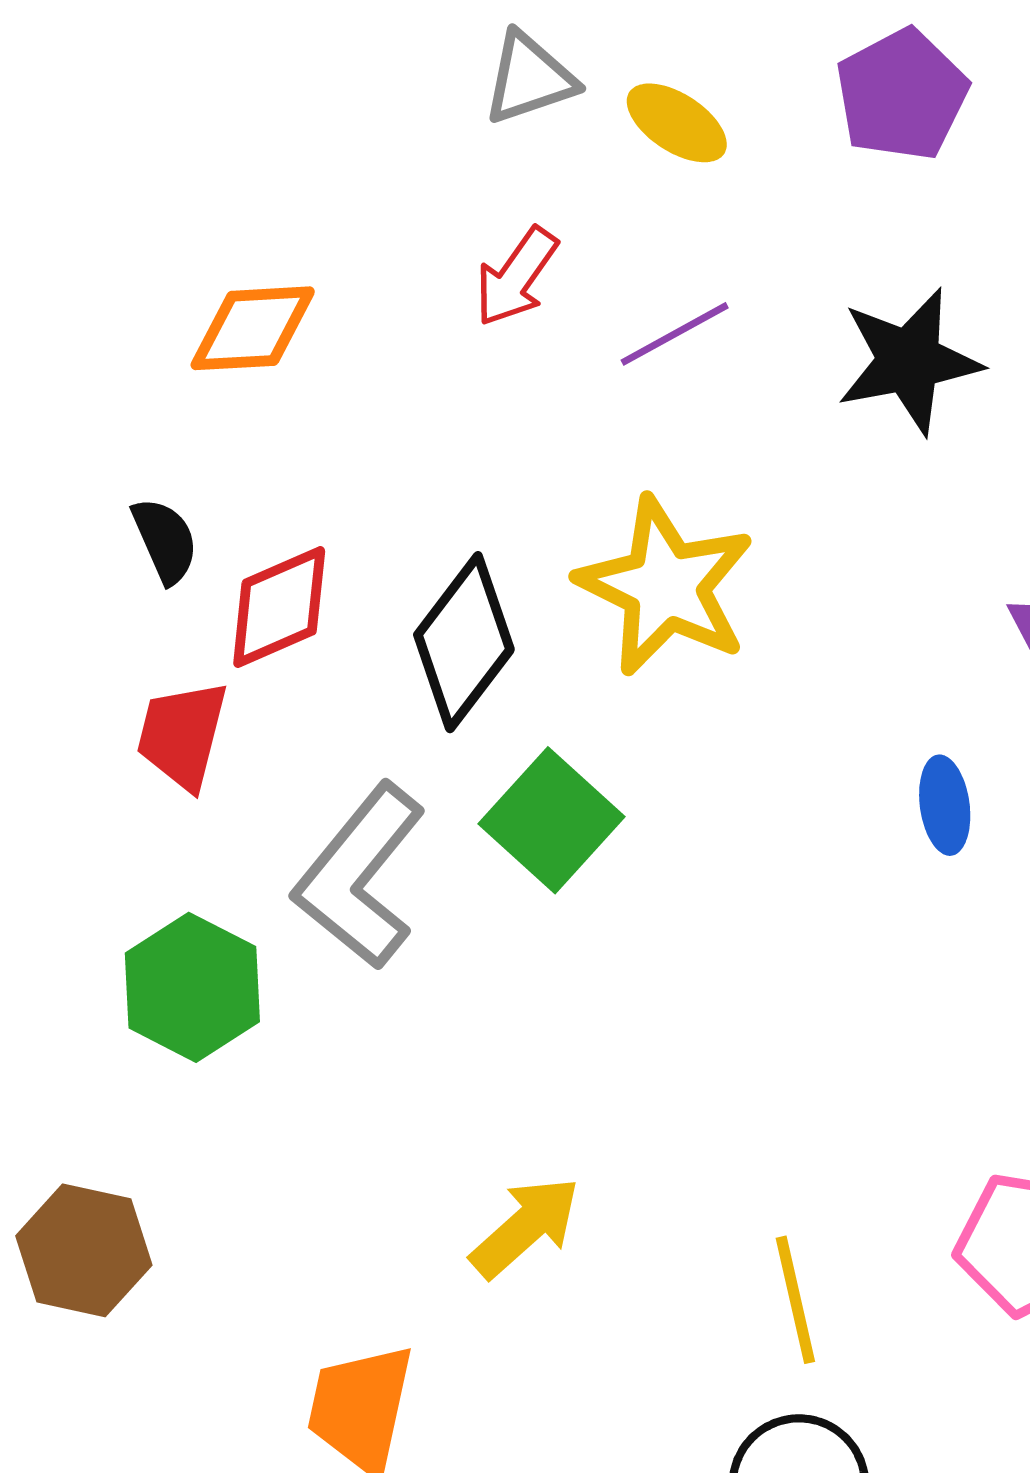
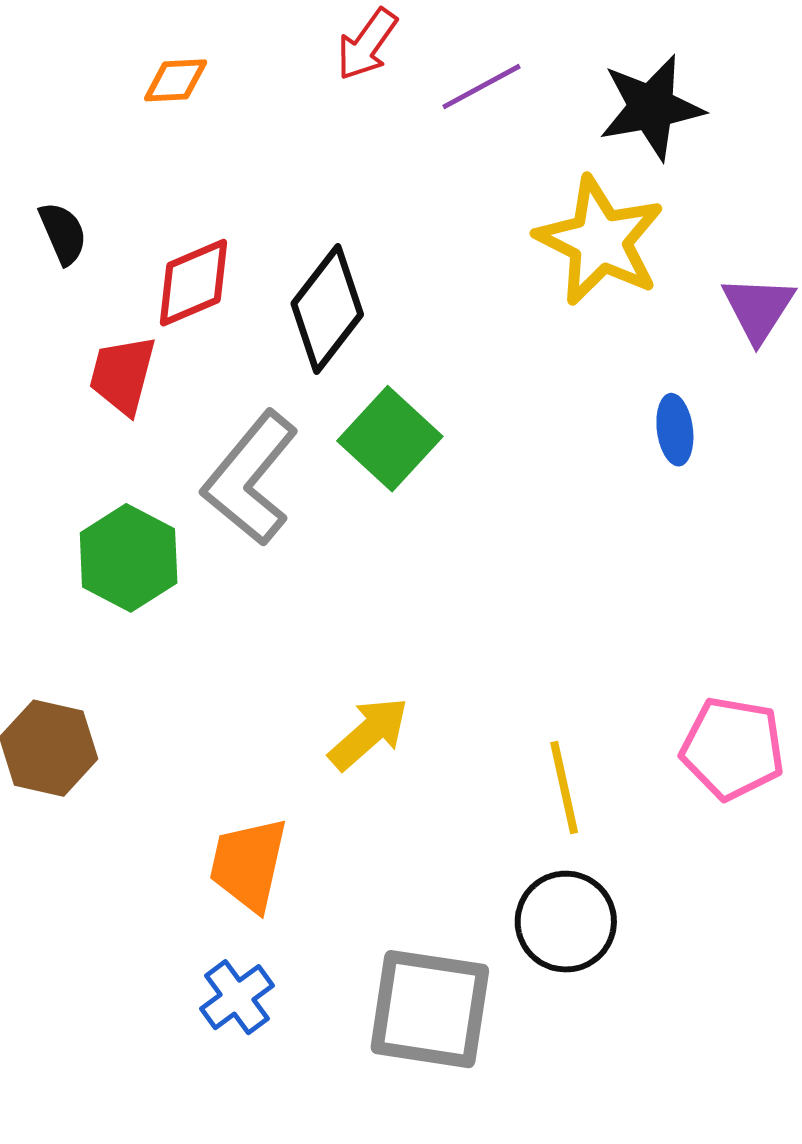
orange diamond: (253, 328) -> (176, 80), size x0.7
black semicircle: (165, 540) -> (63, 233), moved
yellow star: (665, 586) -> (600, 241), moved

